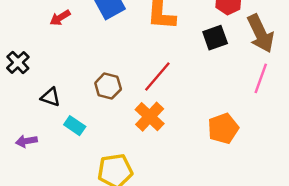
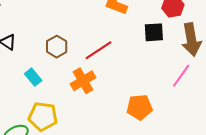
cyan rectangle: (75, 126) -> (33, 77), moved

